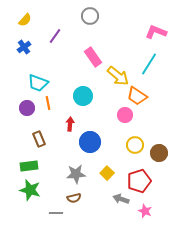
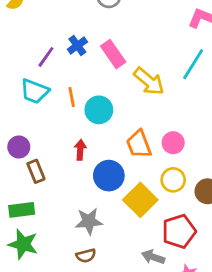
purple line: (55, 36) -> (46, 57), moved
blue cross: (24, 47) -> (77, 46), moved
orange trapezoid: (137, 96) -> (139, 144), moved, turned 35
orange line: (48, 103) -> (72, 97), moved
purple circle: (27, 108) -> (19, 147), moved
pink circle: (125, 115) -> (173, 143), moved
yellow square: (107, 173) -> (140, 200), moved, size x1.6

